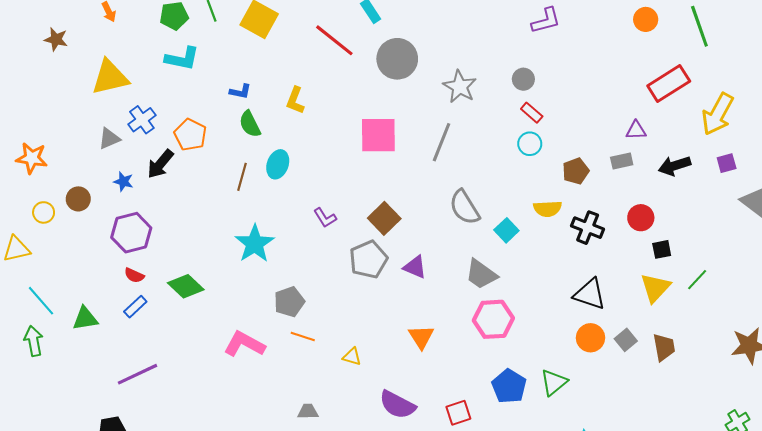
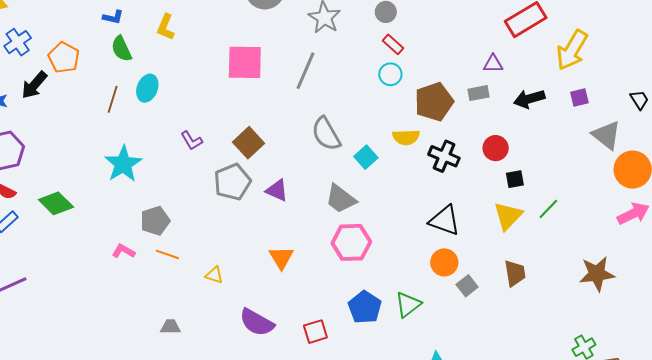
brown pentagon: (576, 171) -> (434, 102), size x1.5
gray square: (626, 340) -> (467, 286), moved
pink L-shape: (244, 344) -> (123, 251), moved, size x0.6

